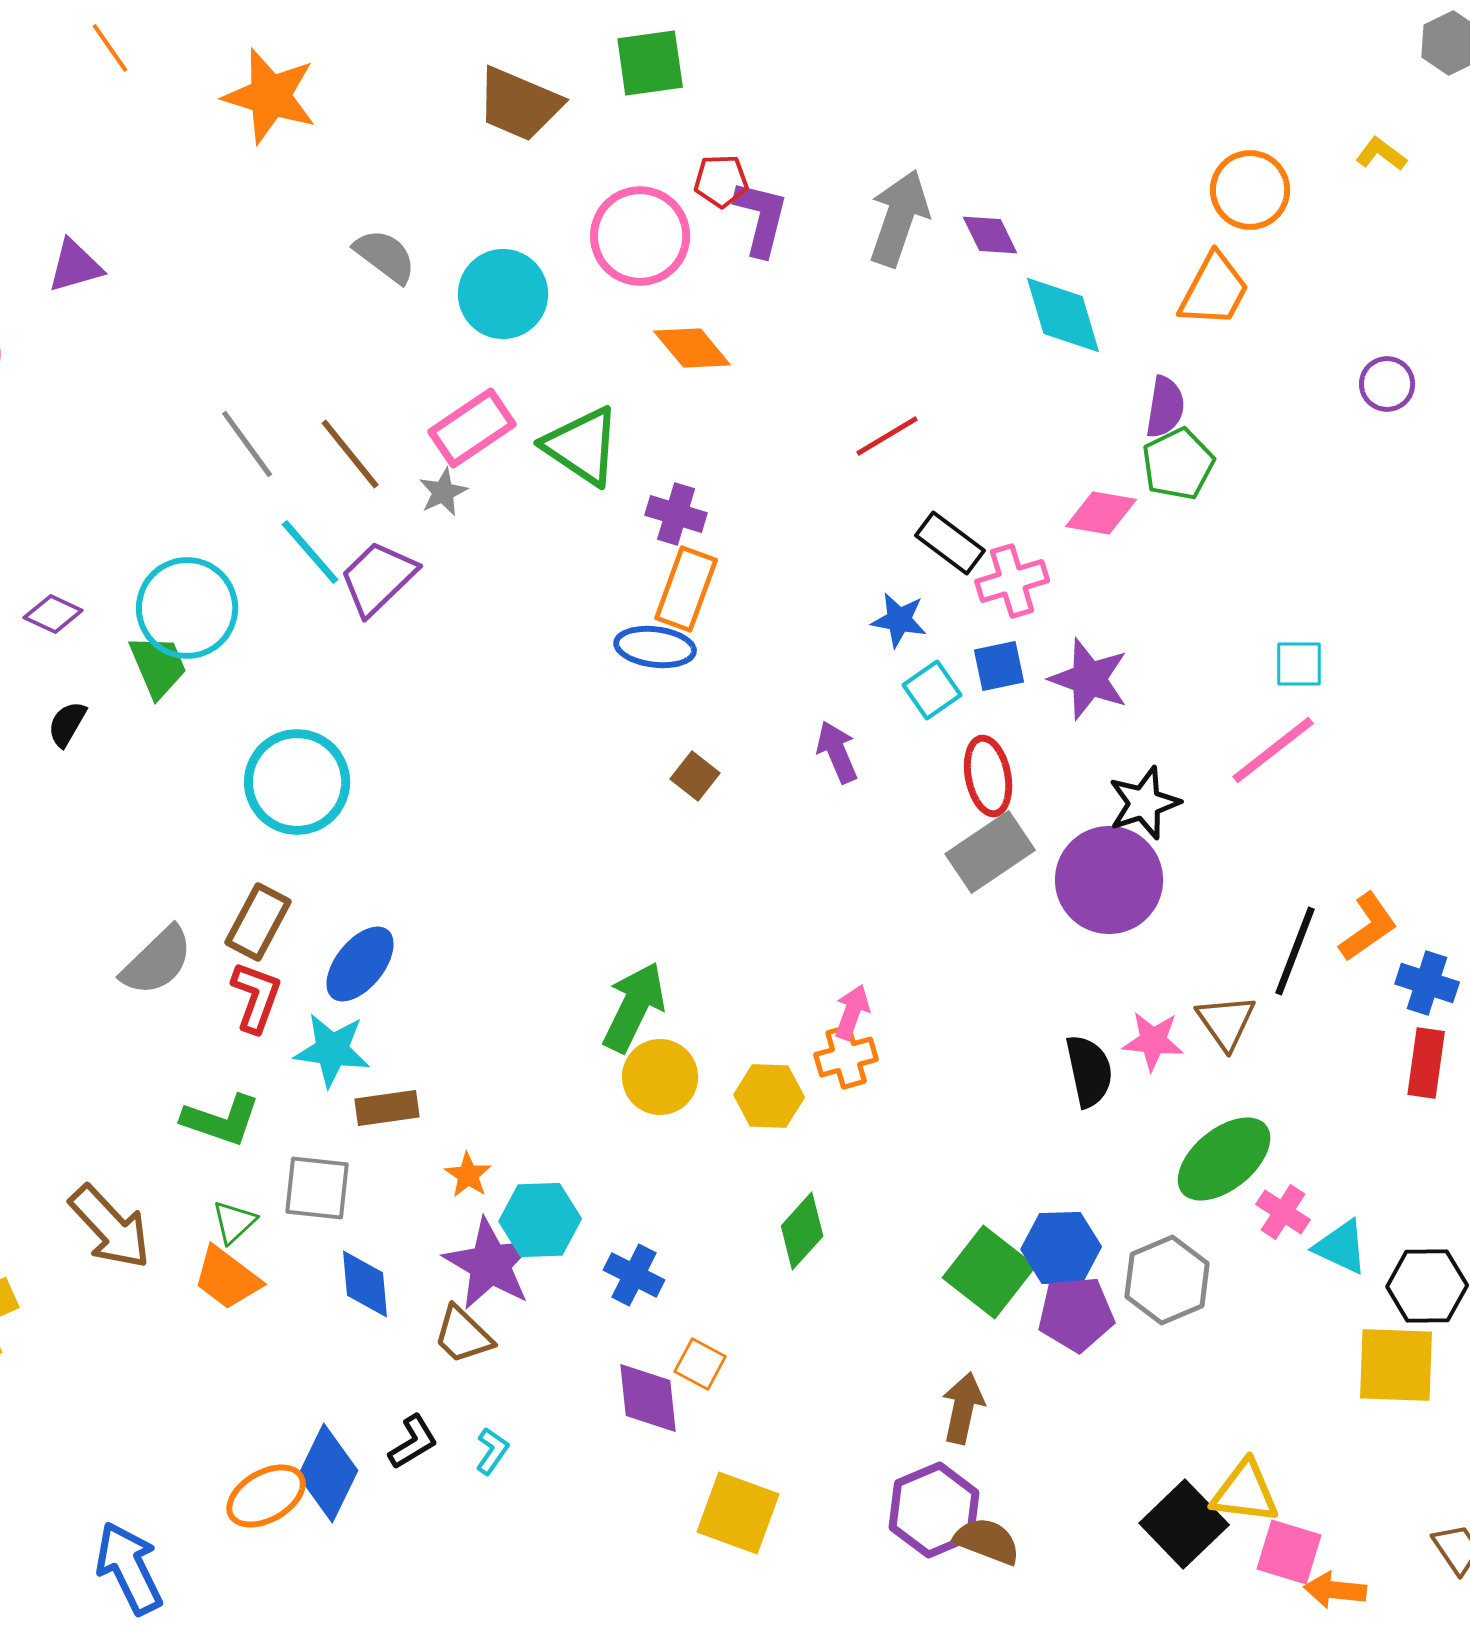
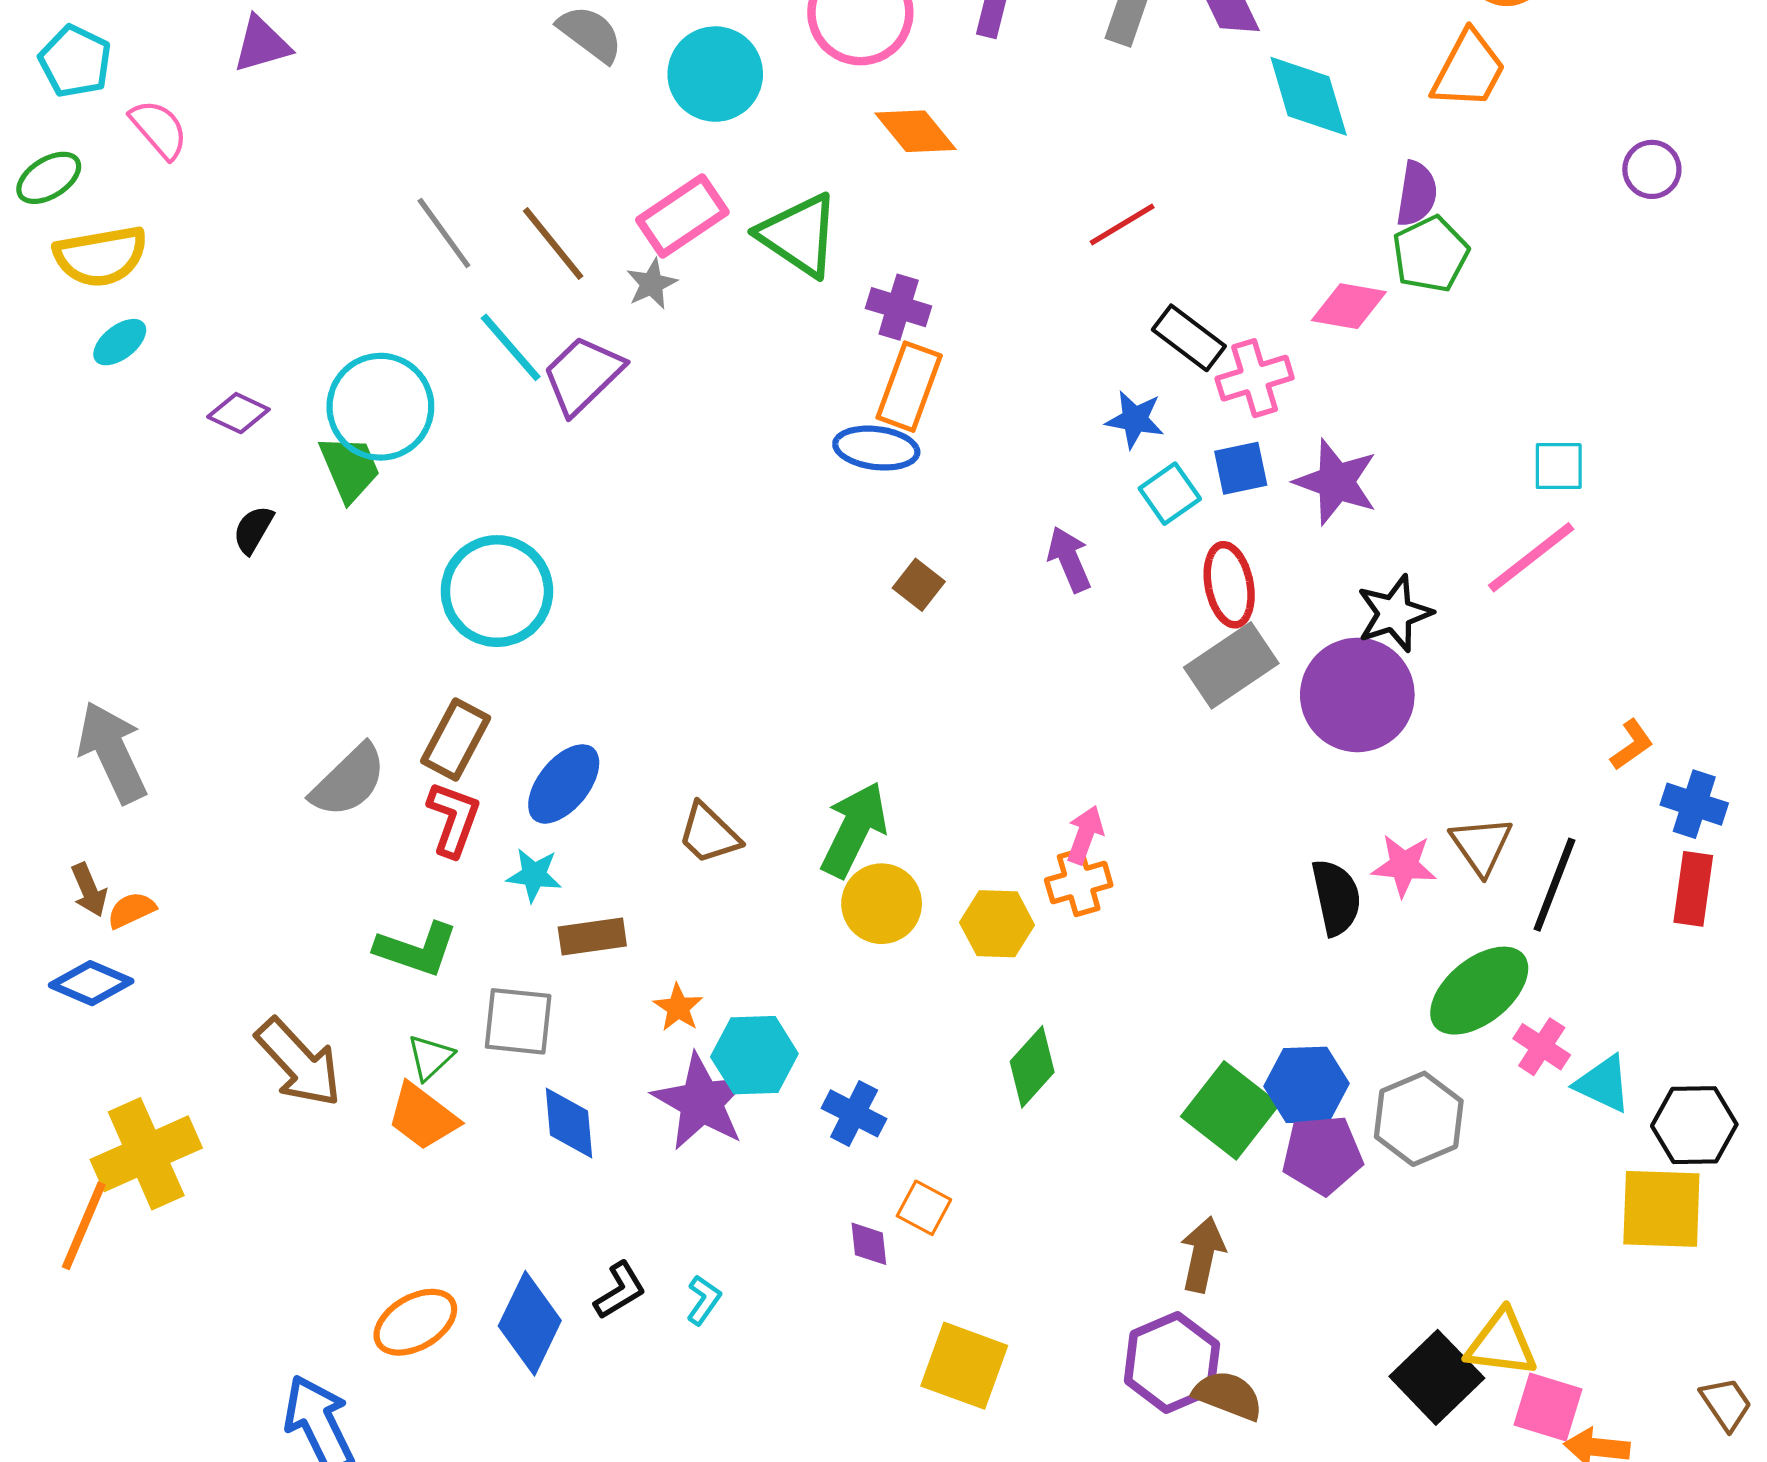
orange L-shape: (1368, 927) -> (1632, 745), size x0.7
black line: (1295, 951) -> (1554, 885), moved
cyan star: (332, 1050) -> (534, 875), size x0.7
brown trapezoid: (463, 1335) -> (709, 834), moved
purple diamond: (648, 1398) -> (869, 1244), size x0.6
orange ellipse: (266, 1496) -> (415, 1322), moved

